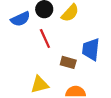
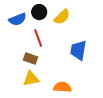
brown rectangle: (68, 62) -> (31, 58), moved

